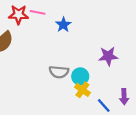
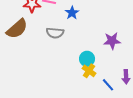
gray semicircle: (59, 72) -> (55, 33), moved

